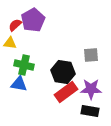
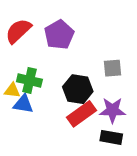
purple pentagon: (33, 20) -> (59, 35), moved
red semicircle: (15, 25) -> (18, 31), size x1.6
yellow triangle: (10, 43) -> (12, 90), moved

